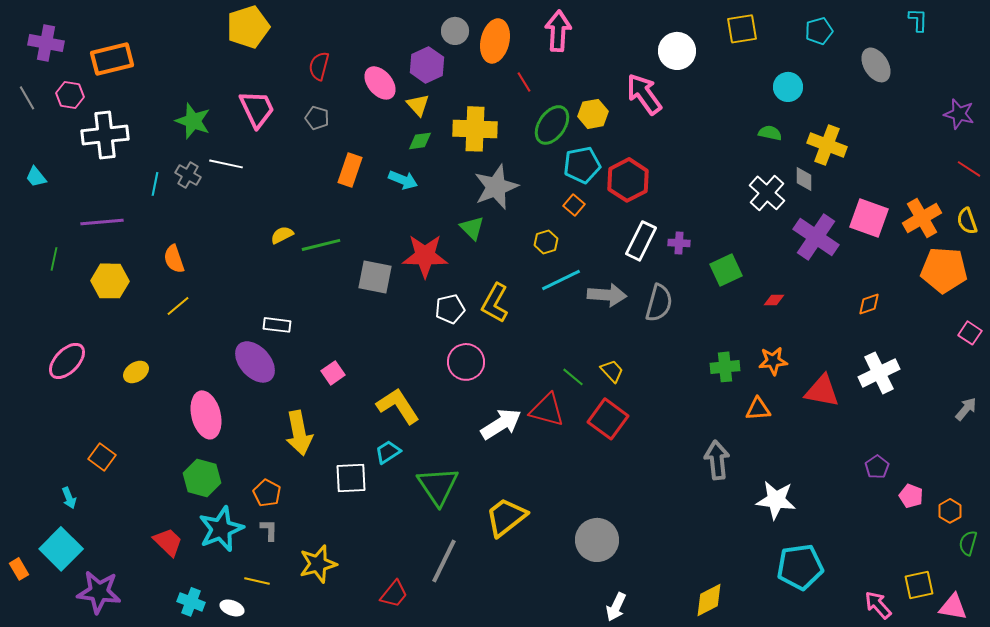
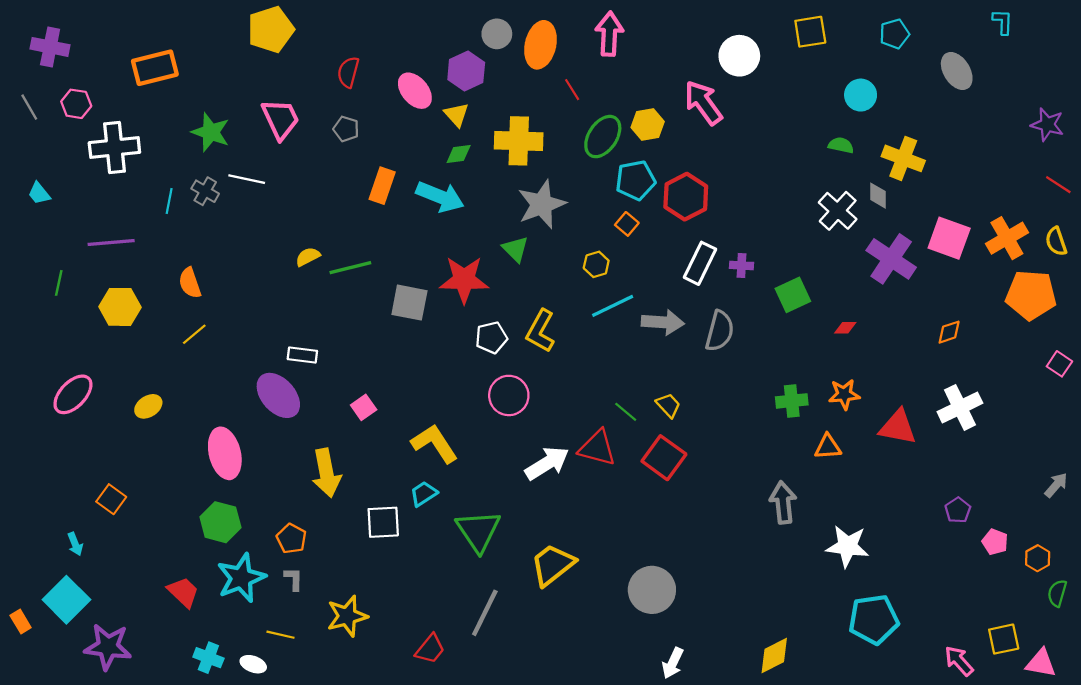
orange rectangle: (112, 59) -> (155, 68), moved
cyan arrow: (403, 180) -> (440, 197), size x1.5
gray arrow: (966, 409) -> (1056, 485), moved

